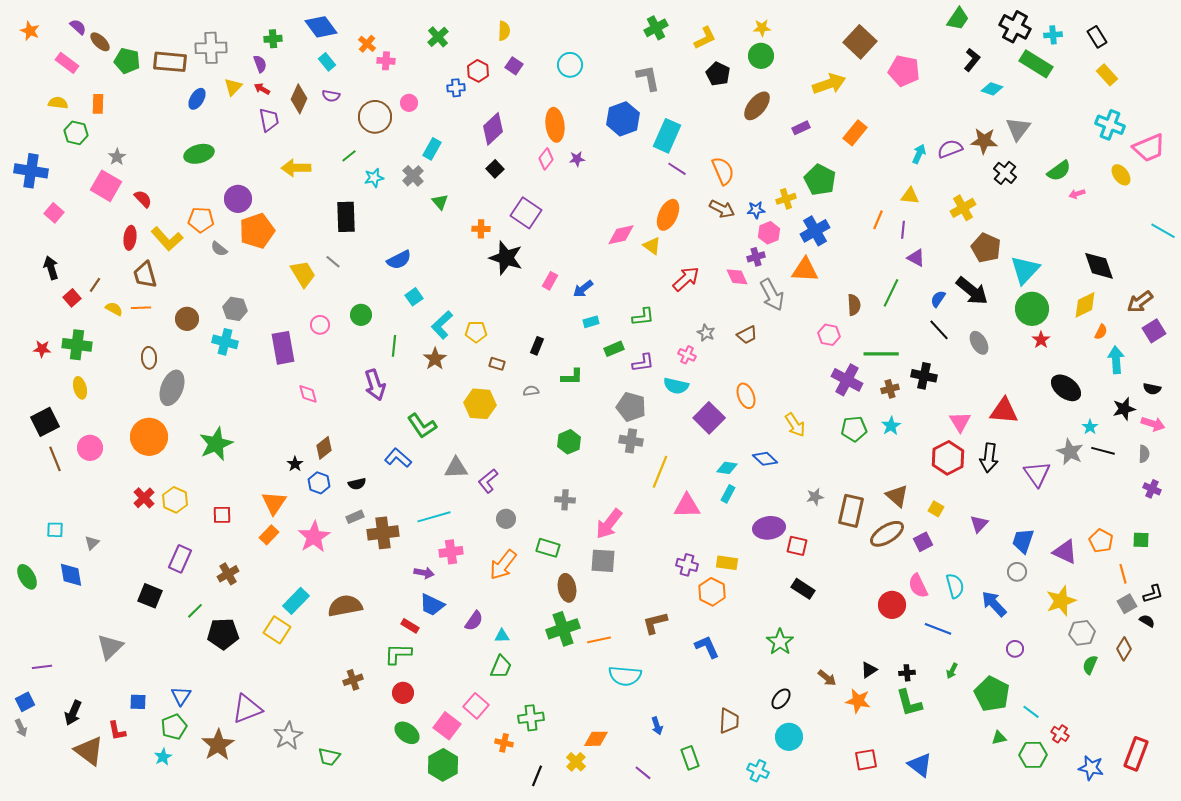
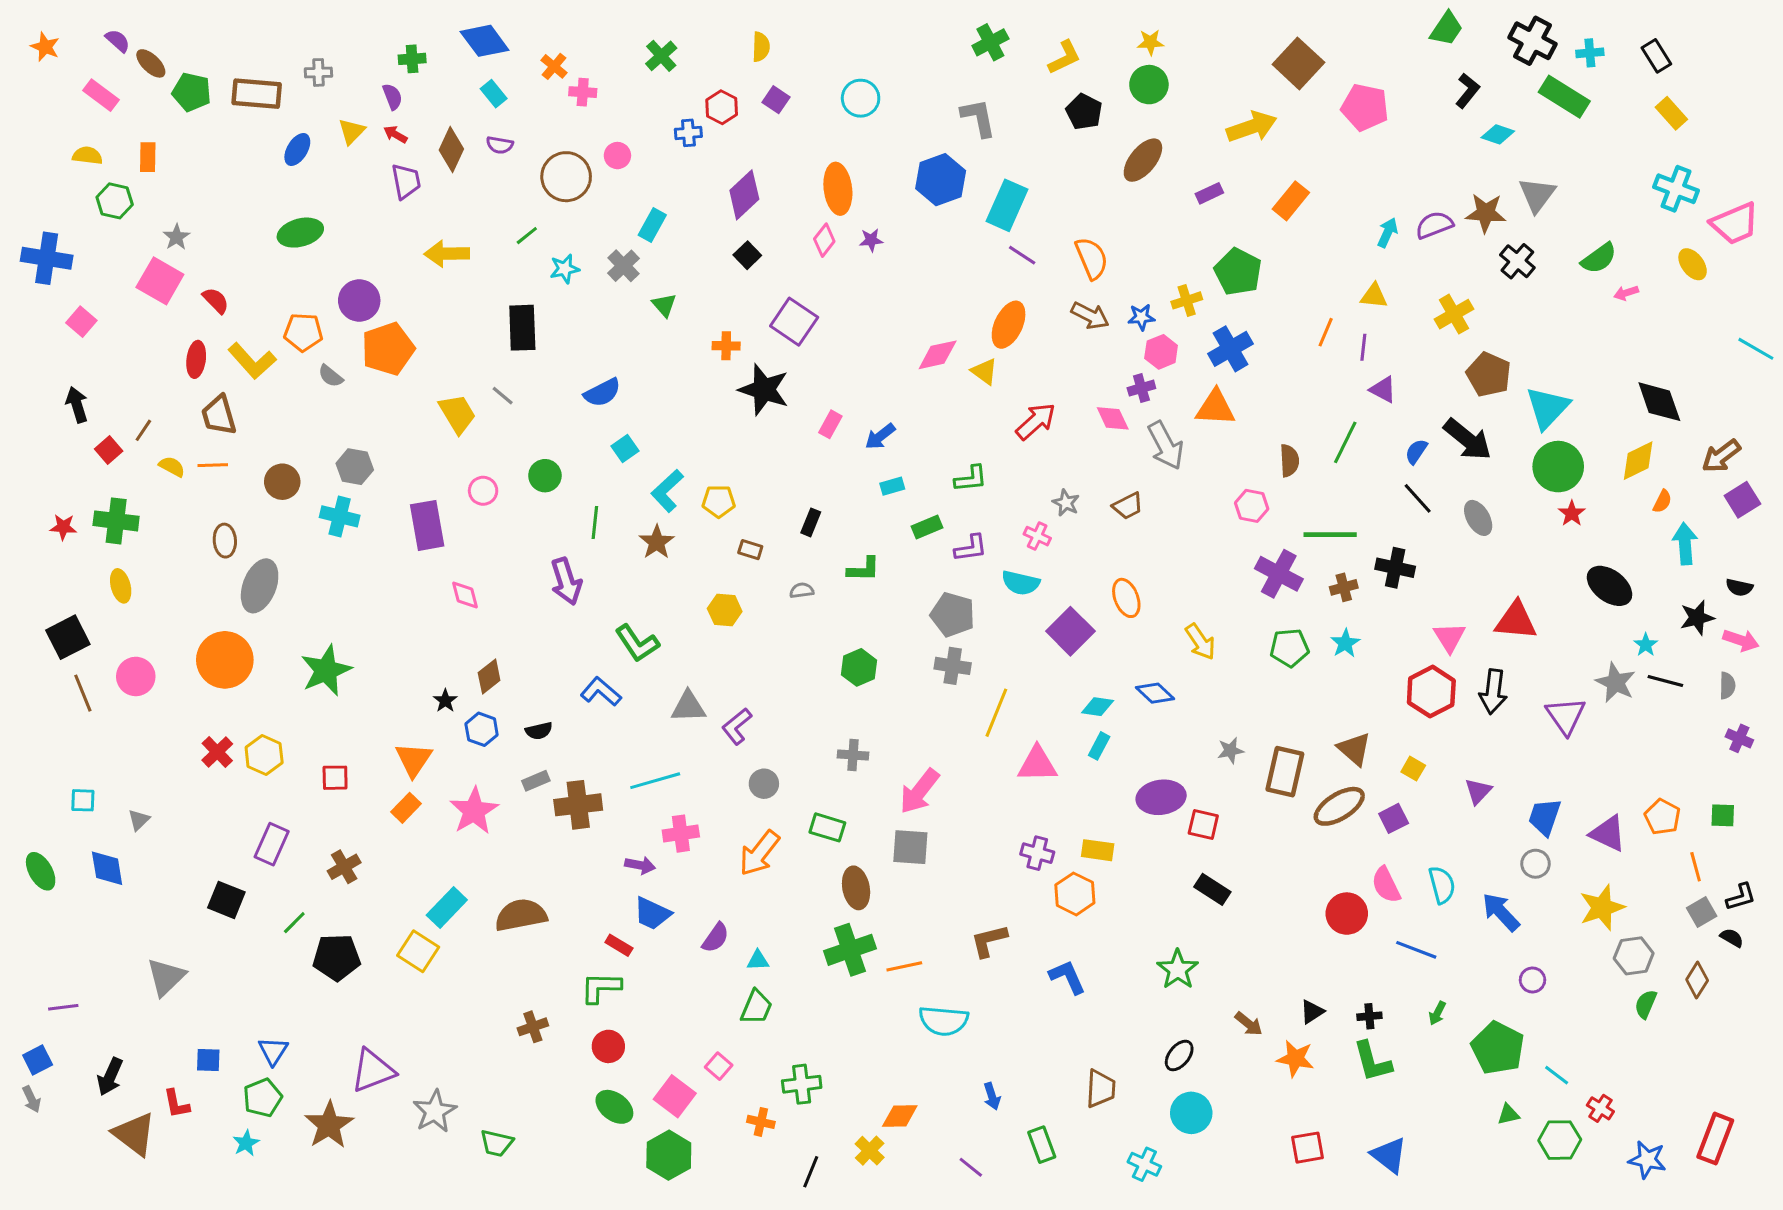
gray cross: (211, 48) -> (318, 72), size x0.6
yellow hexagon: (480, 404) -> (725, 610), size x0.7
pink square: (476, 706) -> (719, 1066), size x0.7

